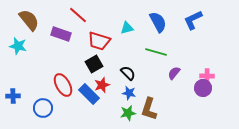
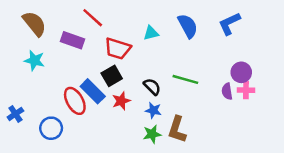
cyan star: (18, 46) -> (34, 60), moved
green line: (156, 52) -> (185, 79), moved
purple semicircle: (174, 73) -> (227, 91), moved, turned -48
purple circle: (203, 88) -> (241, 72), moved
blue rectangle: (89, 94) -> (93, 91), moved
blue cross: (13, 96) -> (15, 114), turned -32

